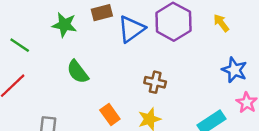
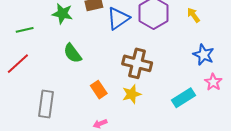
green line: (20, 45) -> (25, 30), turned -48
brown cross: (155, 82) -> (137, 63), size x1.6

